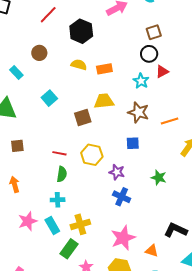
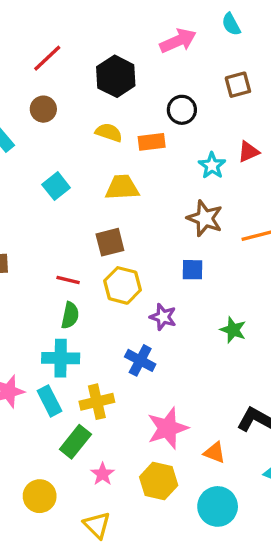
red line: (48, 15) -> (47, 58), moved
black circle: (149, 54) -> (182, 110), moved
yellow trapezoid: (104, 101) -> (122, 187), moved
brown square: (83, 118) -> (110, 242), moved
blue cross: (122, 197) -> (140, 360), moved
cyan cross: (58, 200) -> (61, 358), size x1.5

